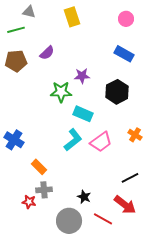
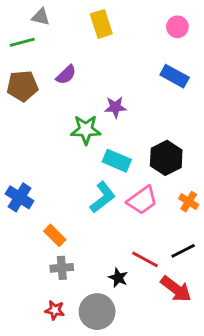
black hexagon: (117, 92) -> (166, 158), moved
orange cross: (135, 135) -> (189, 202), moved
red star: (29, 202) -> (55, 310), moved
red line: (103, 219) -> (145, 259), moved

